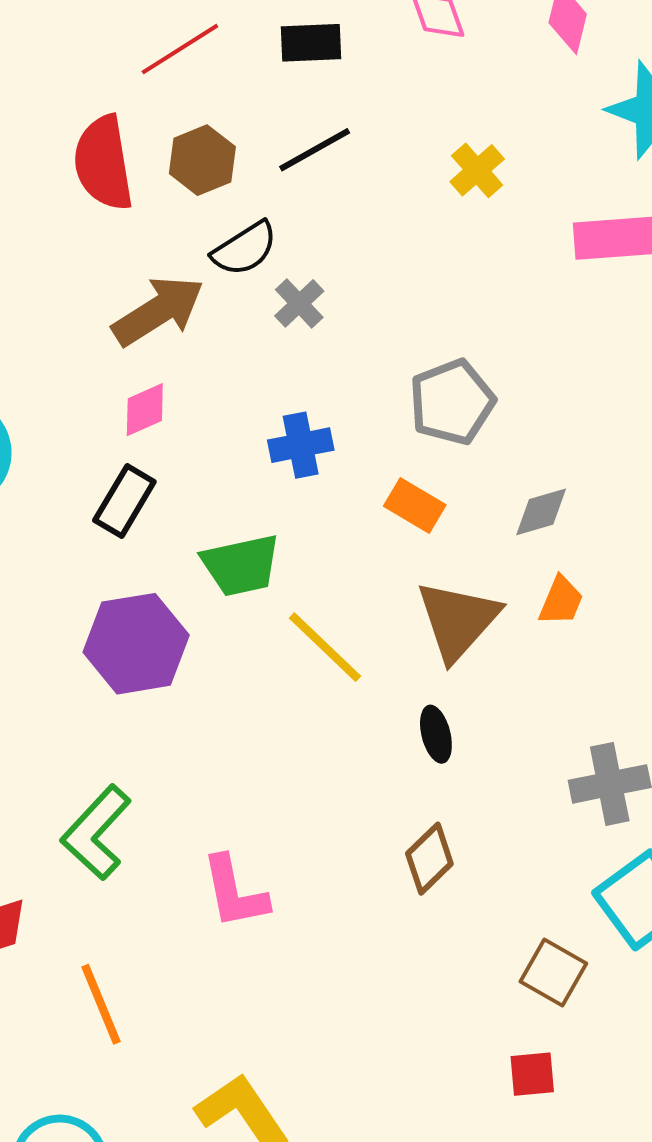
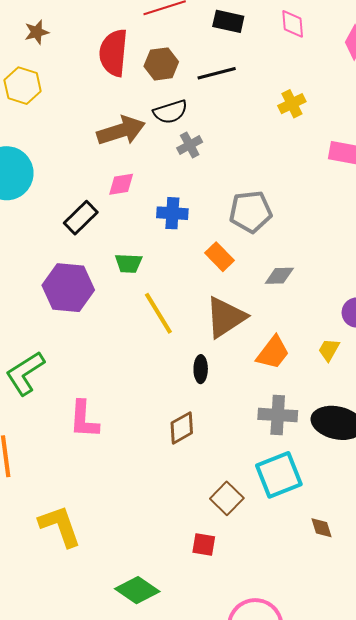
pink diamond: (145, 410) -> (121, 184), moved
green trapezoid: (241, 565) -> (128, 263), size x0.7
orange trapezoid: (561, 601) -> (273, 353), moved, size x1.4

